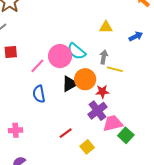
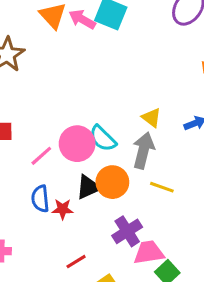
yellow triangle: (106, 27) -> (151, 118), moved, turned 32
gray arrow: (104, 57) -> (143, 150), size x1.6
yellow line: (115, 69) -> (162, 187), moved
red star: (102, 92) -> (63, 209), moved

